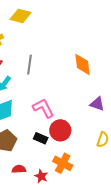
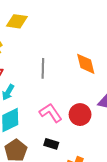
gray line: (30, 65) -> (43, 68), moved
red circle: (60, 130) -> (80, 115), moved

